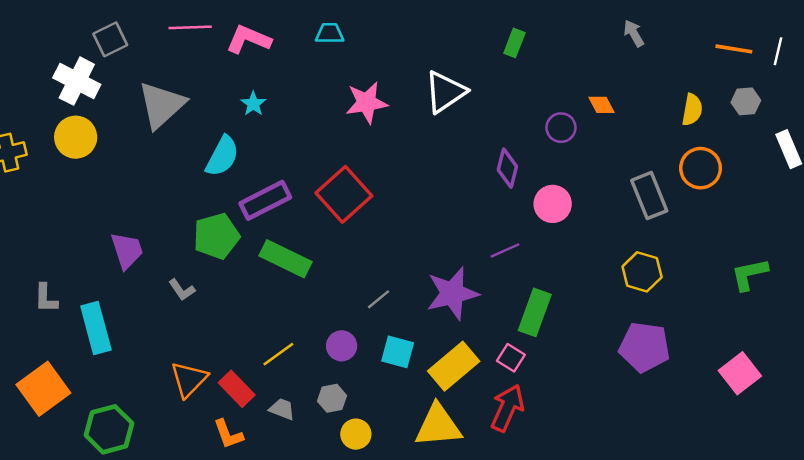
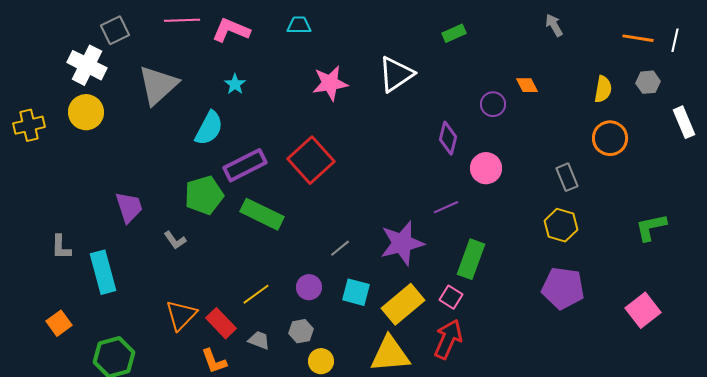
green rectangle: (514, 43) -> (454, 33), turned 45
gray rectangle: (649, 196) -> (567, 177), moved, size x0.7
orange square: (43, 389) -> (59, 323), size x0.6

